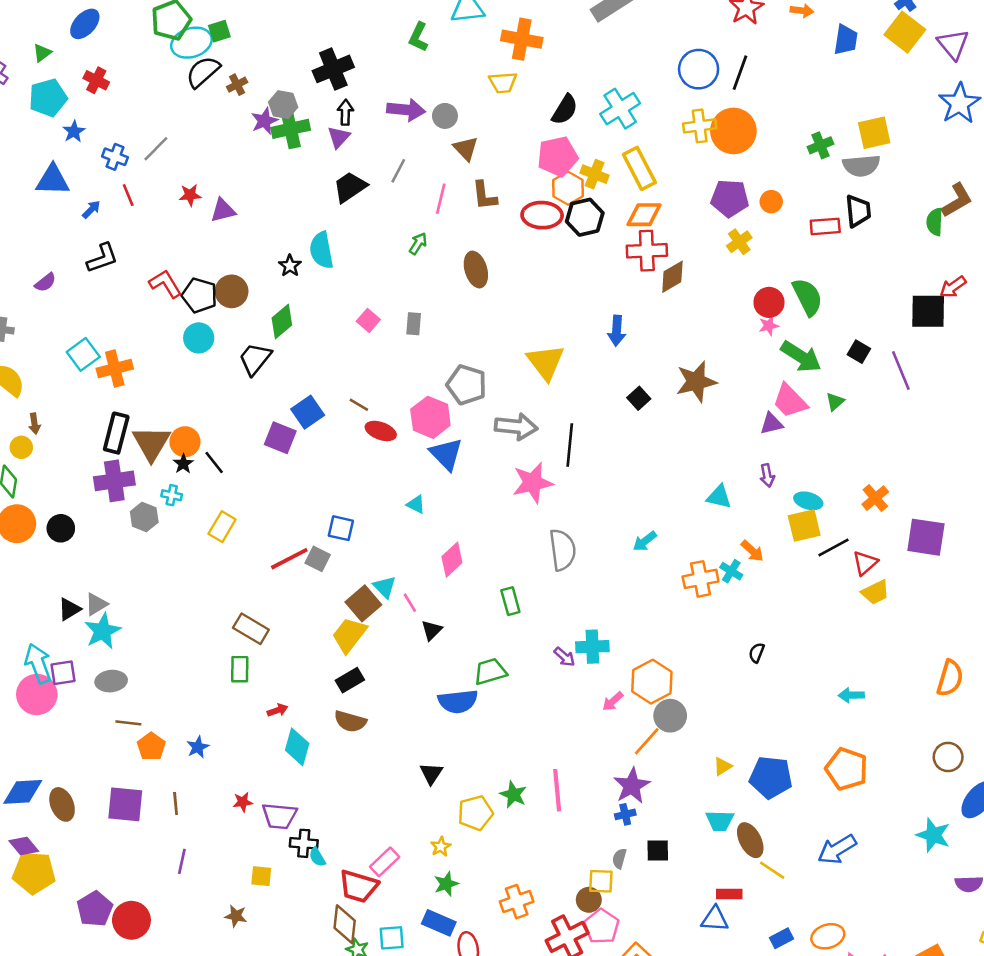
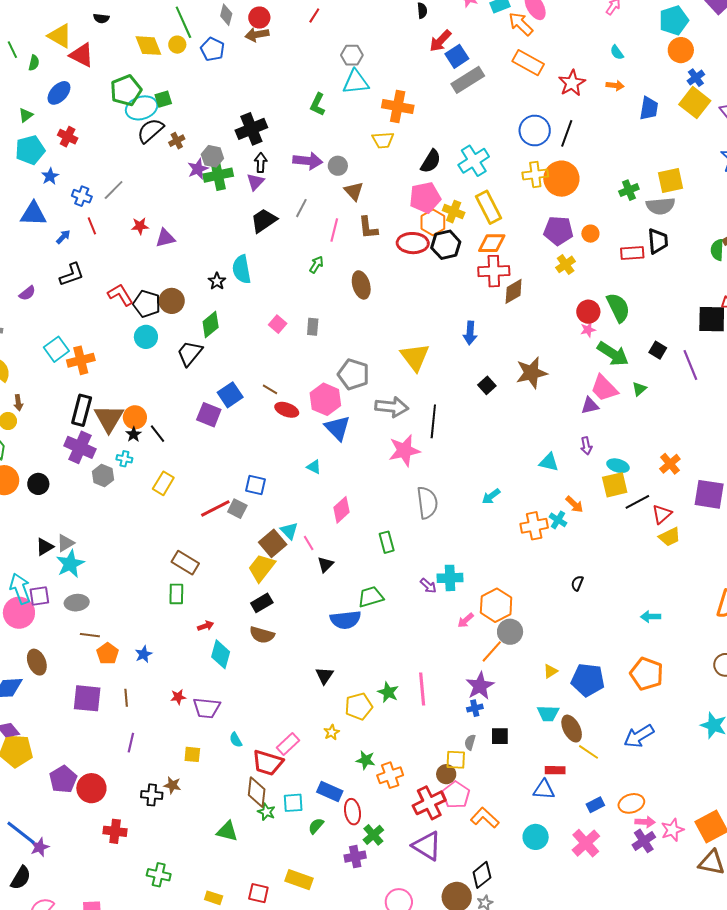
purple cross: (114, 481) -> (80, 447), turned 32
brown ellipse: (62, 804) -> (37, 662), moved
black cross: (304, 843) -> (152, 795), moved
green star: (446, 884) -> (366, 760), moved, turned 30

